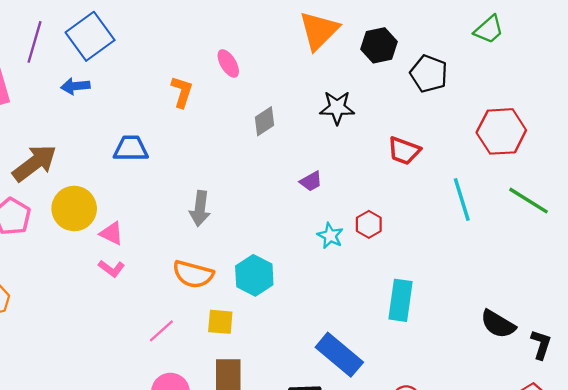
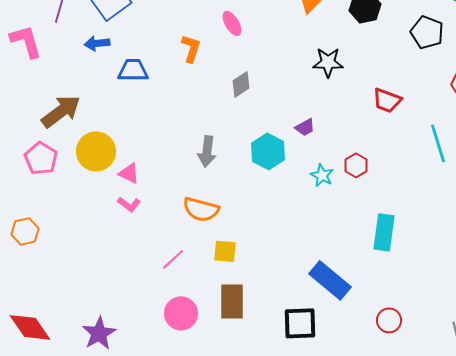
black pentagon: (429, 74) -> (427, 32), moved
gray diamond: (265, 121) -> (241, 84), moved
blue trapezoid: (131, 148) -> (133, 70), moved
cyan hexagon: (254, 275) -> (268, 151), moved

